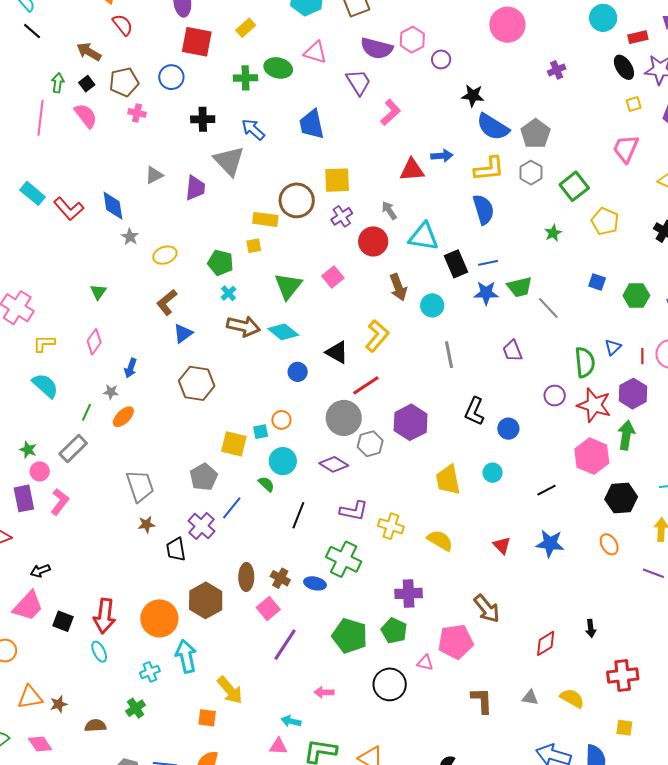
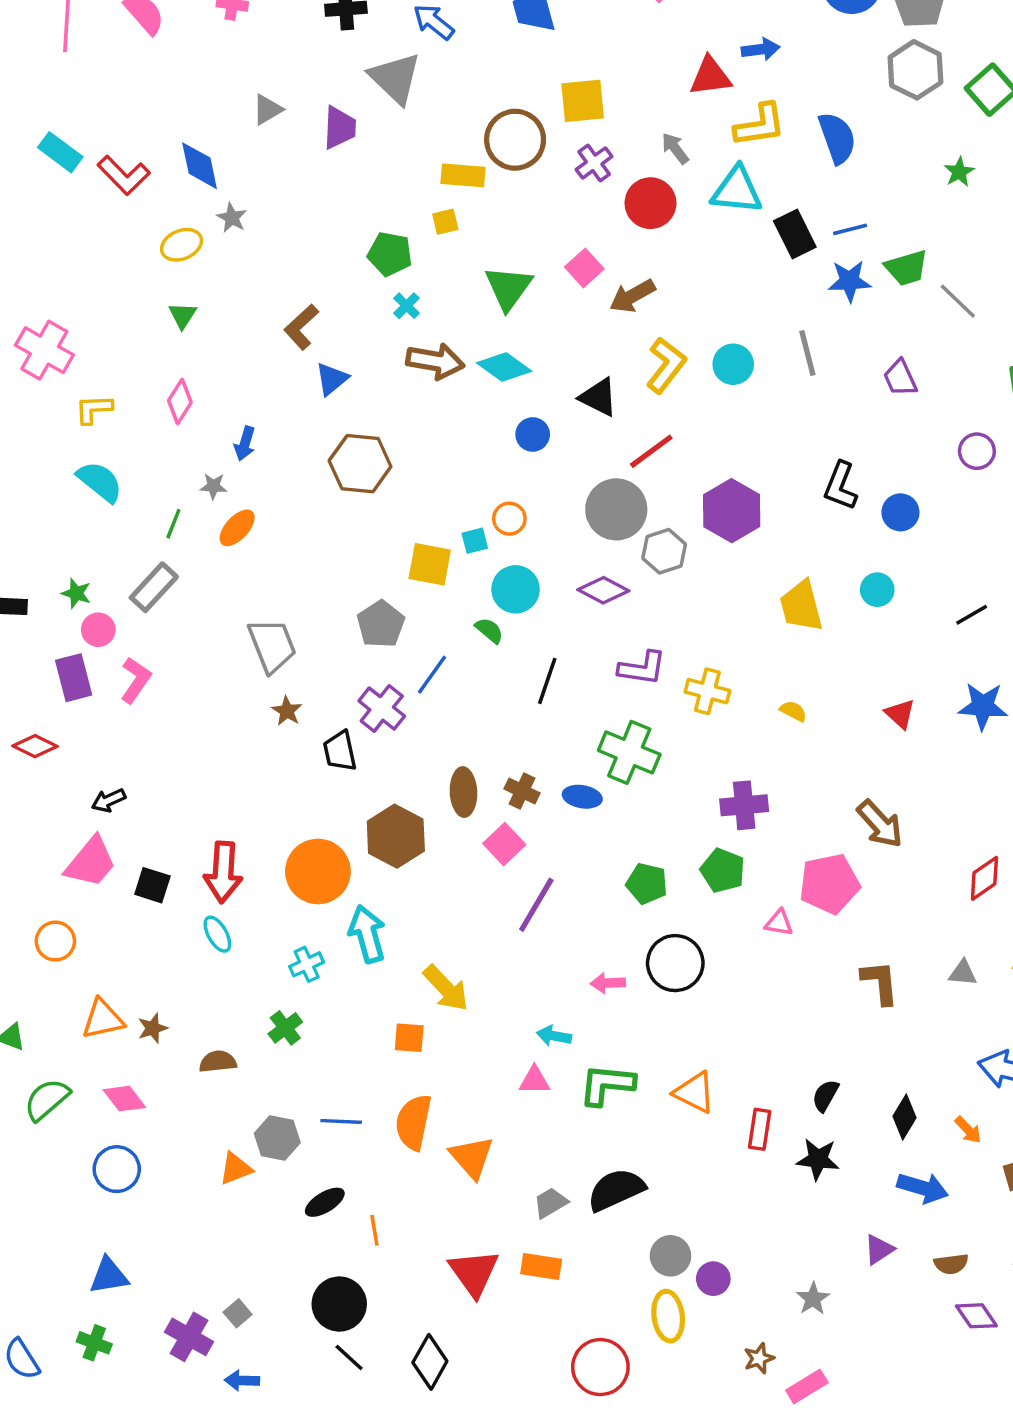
yellow L-shape: (489, 169) -> (760, 125), moved
gray hexagon: (531, 173) -> (915, 70), size x1.4
yellow ellipse: (165, 255) -> (182, 245), moved
brown arrow: (398, 287) -> (632, 296), moved, turned 84
cyan circle: (432, 305) -> (733, 364), moved
gray line: (449, 355) -> (807, 353), moved
brown star: (146, 524) -> (287, 711), turned -30
yellow semicircle: (440, 540) -> (793, 711), size x0.6
green pentagon: (350, 636) -> (647, 884), size x0.7
black circle: (390, 684) -> (675, 963), moved

